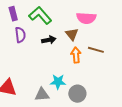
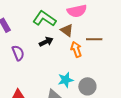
green L-shape: (40, 15) -> (44, 19), moved
purple semicircle: (20, 35) -> (18, 53), moved

